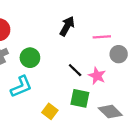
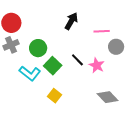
cyan L-shape: (21, 87) -> (30, 73), turned 60
green square: (80, 98) -> (53, 66), moved, turned 30

